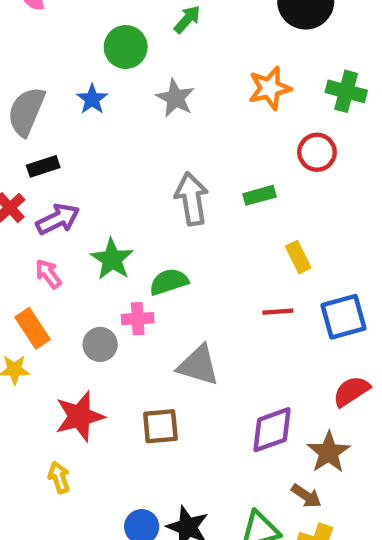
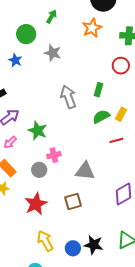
orange star: (270, 88) -> (92, 28), moved
green rectangle: (260, 195) -> (99, 90), turned -48
yellow rectangle: (298, 257) -> (121, 114), turned 64
pink arrow: (48, 274) -> (10, 142), turned -88
green semicircle: (169, 282) -> (101, 117), moved
yellow arrow: (59, 477) -> (45, 241), moved, size x1.5

